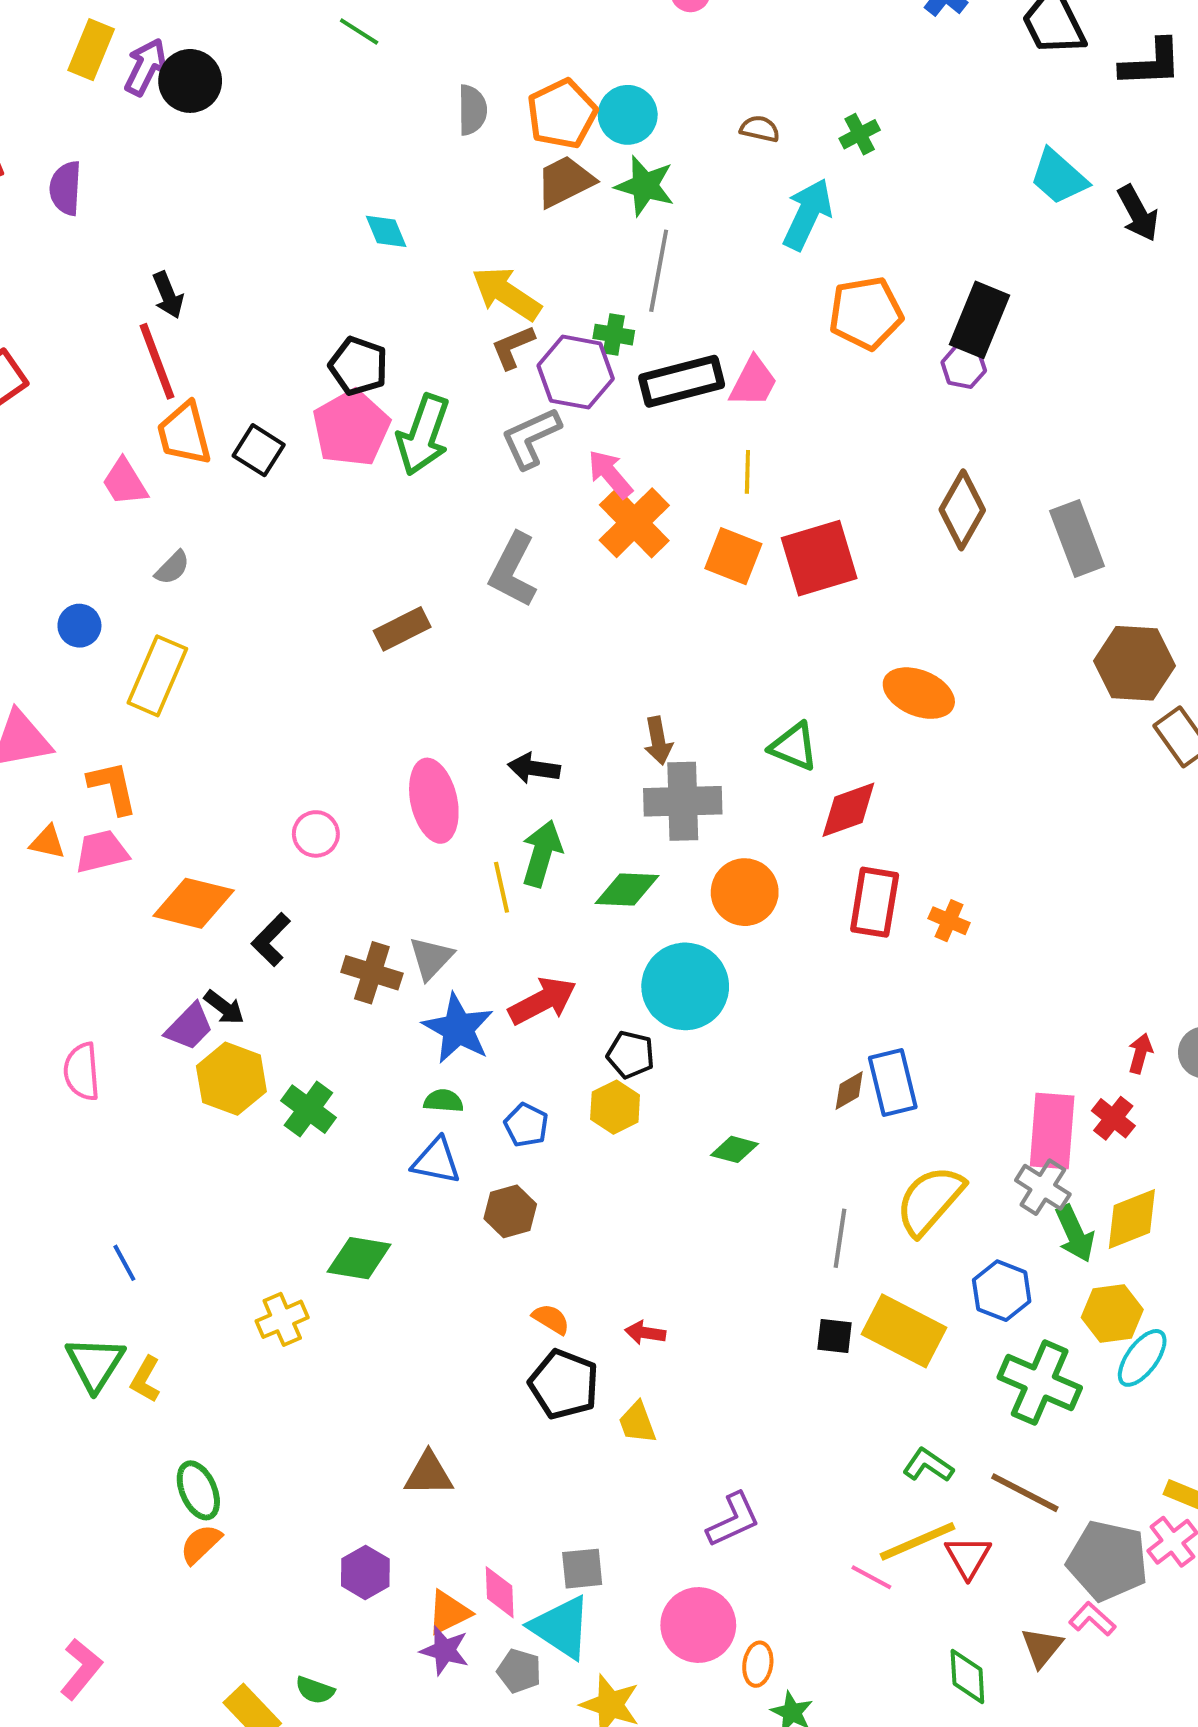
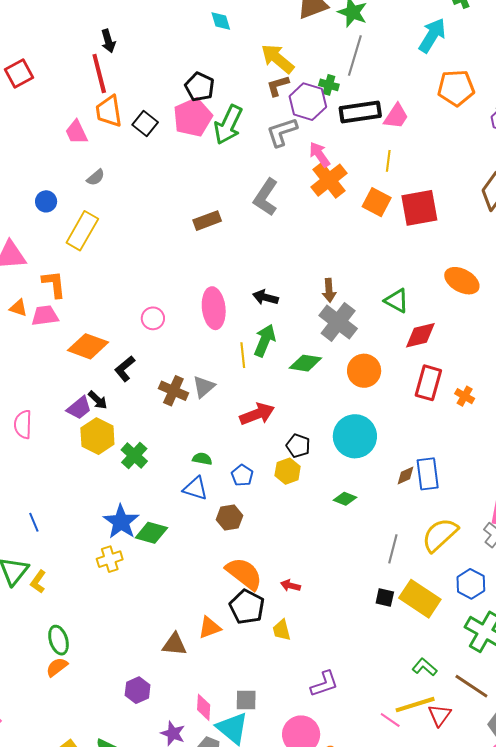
gray cross: (683, 801) -> (338, 322), turned 33
cyan circle: (685, 986) -> (355, 436), moved
blue star: (458, 1029) -> (121, 522), moved
orange semicircle: (551, 1319) -> (244, 574), size x2.0
orange triangle: (449, 1612) -> (210, 628), moved

